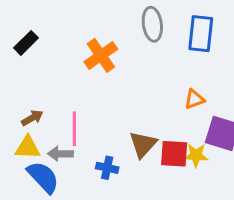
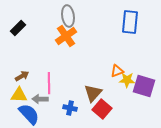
gray ellipse: (152, 24) -> (68, 16), moved
orange triangle: (194, 99) -> (117, 71), moved
red square: (174, 154) -> (102, 109), moved, turned 36
yellow star: (196, 155) -> (127, 80), moved

